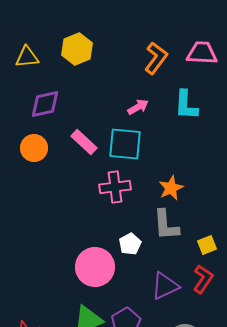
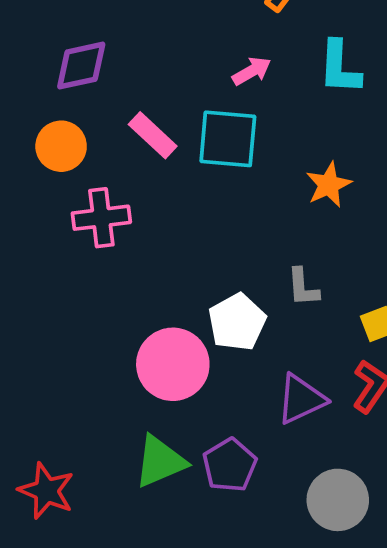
pink cross: (115, 187) -> (101, 218), moved
orange star: (171, 188) -> (329, 185), moved
gray L-shape: (166, 225) -> (303, 287), size x0.7
white pentagon: (130, 244) -> (237, 322), size x1.4

